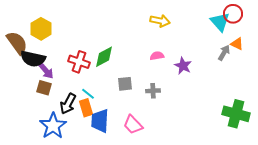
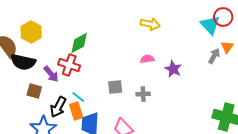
orange triangle: (237, 44) -> (227, 47), turned 40
green diamond: (104, 57) -> (79, 43), moved
purple arrow: (46, 71) -> (51, 74), moved

